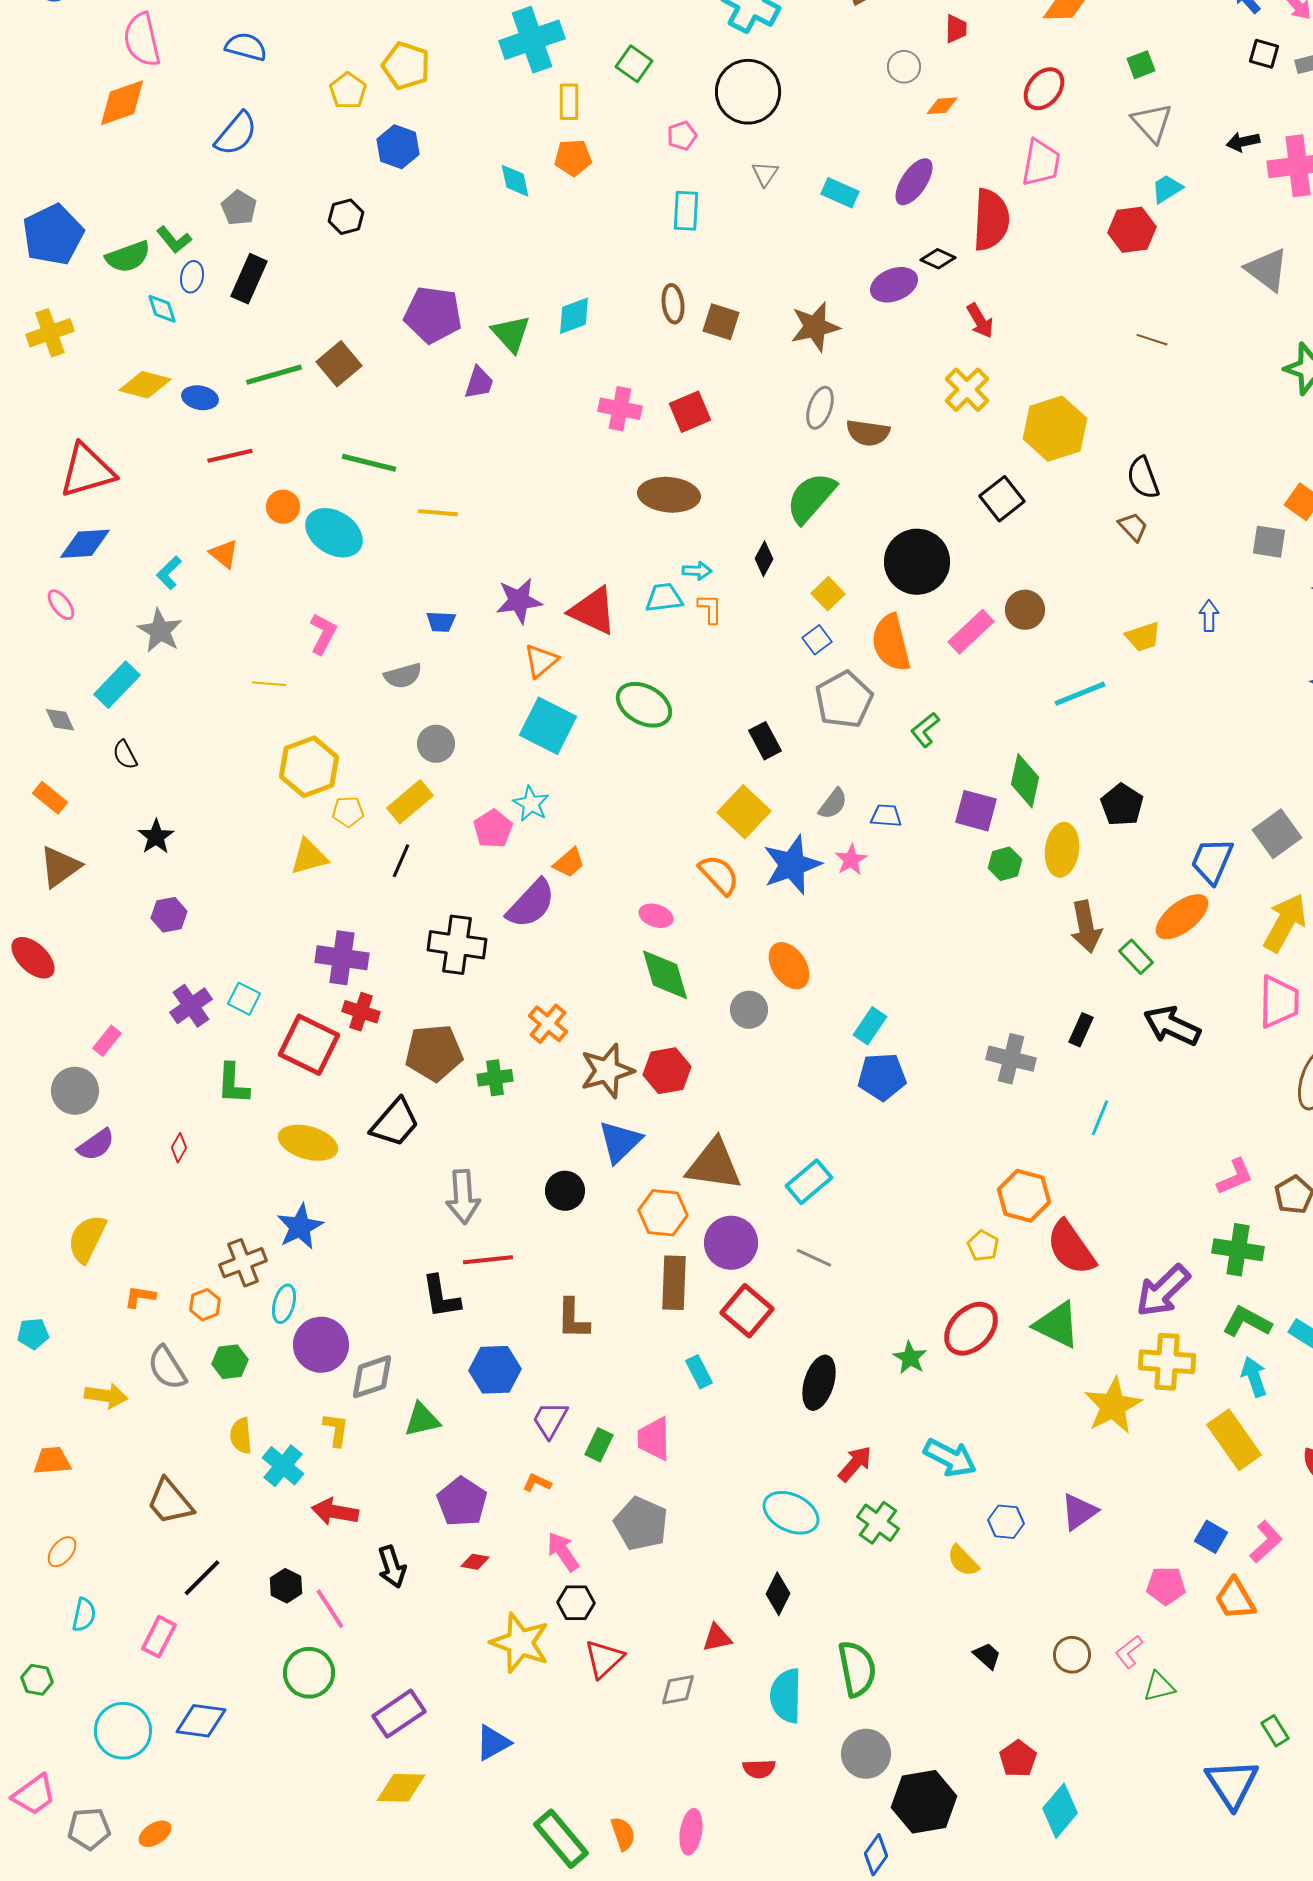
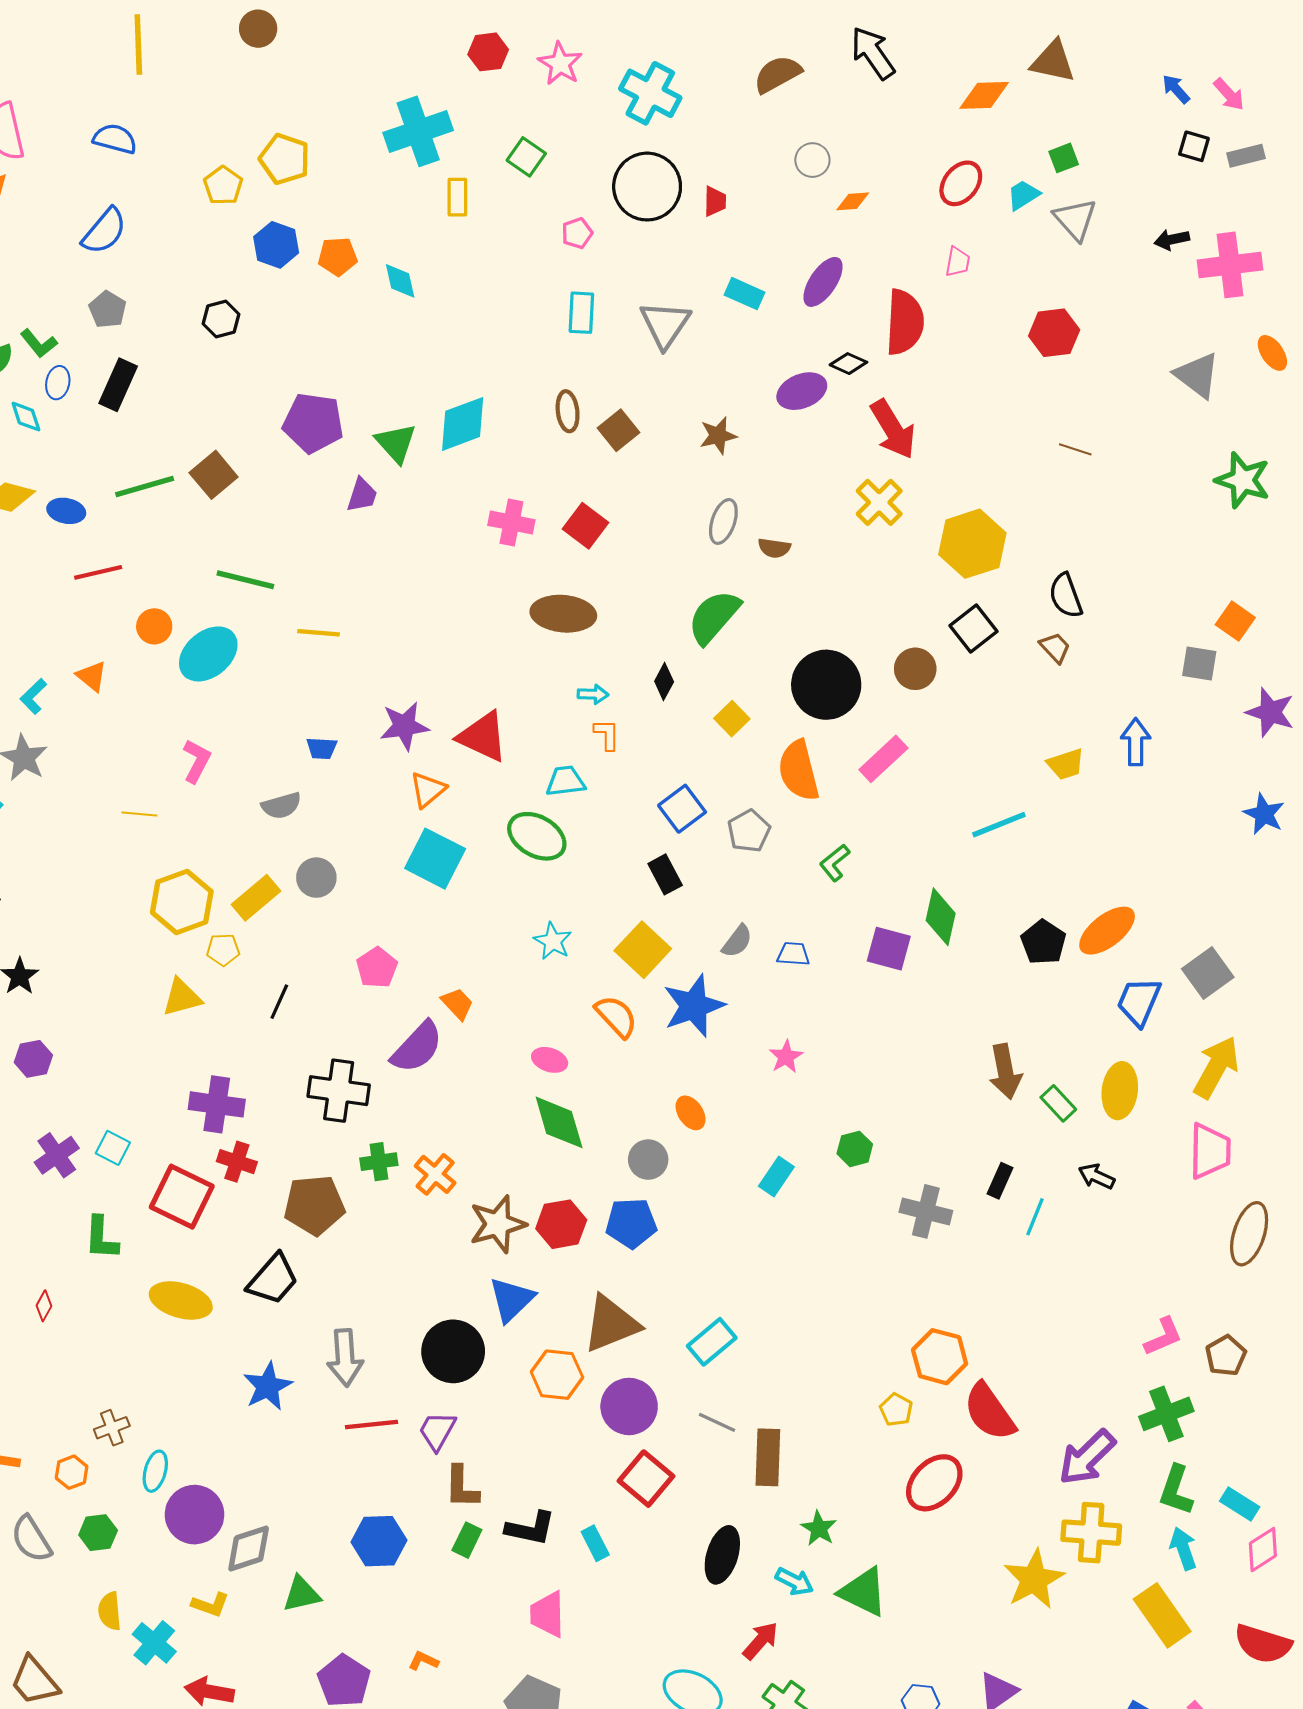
red trapezoid: (956, 29) -> (715, 201), moved
orange pentagon: (573, 158) -> (338, 256), moved
pink trapezoid: (1041, 163) -> (958, 262), size x0.6
gray triangle: (765, 174) -> (665, 324), moved, size x1.8
cyan trapezoid: (1167, 189) -> (1023, 195), moved
cyan diamond: (574, 316) -> (463, 424), size x1.4
red arrow: (980, 321) -> (893, 429), size x1.6
brown square: (721, 322) -> (618, 430), turned 33
brown star: (815, 327) -> (718, 436), size x0.7
red square: (690, 412) -> (586, 526), turned -30
brown semicircle: (868, 433) -> (774, 548), size x0.7
black square: (1002, 499) -> (974, 629), moved
cyan ellipse: (334, 533) -> (208, 654), turned -72
cyan trapezoid: (664, 598) -> (565, 781), moved
brown circle: (1025, 610) -> (915, 669), moved
blue arrow: (1209, 616) -> (1136, 742), size x1.4
blue square: (817, 640) -> (682, 809), moved, size x1.5
gray pentagon: (844, 700) -> (749, 831), size x0.7
yellow rectangle: (410, 802) -> (256, 898), moved
cyan star: (531, 804) -> (553, 941), moved
yellow ellipse: (1062, 850) -> (1120, 1091), moved
pink star: (851, 860) -> (786, 1057), moved
orange trapezoid: (569, 863) -> (457, 1004), turned -92
green hexagon: (1005, 864) -> (855, 1149), moved
orange ellipse: (1182, 917) -> (1107, 931), moved
orange ellipse: (789, 966) -> (691, 1113), size x0.7
black arrow: (1172, 1026) -> (1096, 1176), size x0.6
blue pentagon: (882, 1077) -> (631, 1223), moved
green cross: (495, 1078) -> (379, 1162), moved
cyan line: (1100, 1118) -> (1035, 1217), moved
brown triangle: (714, 1165) -> (611, 1324), turned -30
black circle: (565, 1191) -> (453, 1351), size x1.5
blue star: (300, 1227) -> (268, 1386), moved
green cross: (1238, 1250) -> (1166, 1414), turned -30
brown cross: (243, 1263) -> (112, 1428), size x0.7
brown rectangle: (674, 1283) -> (768, 1457), moved
black L-shape: (441, 1297) -> (530, 1528), moved, turned -69
green L-shape: (1247, 1322) -> (1176, 1490), turned -99
green triangle: (1057, 1325) -> (863, 1592), moved
red ellipse: (971, 1329) -> (934, 1483), moved
purple trapezoid: (550, 1420) -> (437, 1431), moved
yellow L-shape: (336, 1430) -> (210, 1605), turned 102
green rectangle: (599, 1445) -> (467, 1540), moved
cyan arrow: (950, 1458) -> (794, 1581), moved, size x0.7

